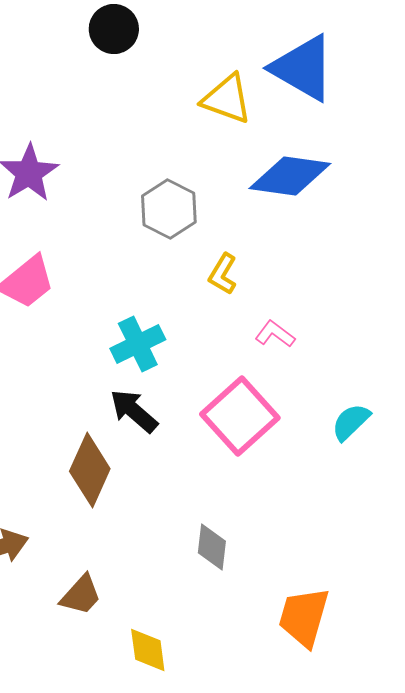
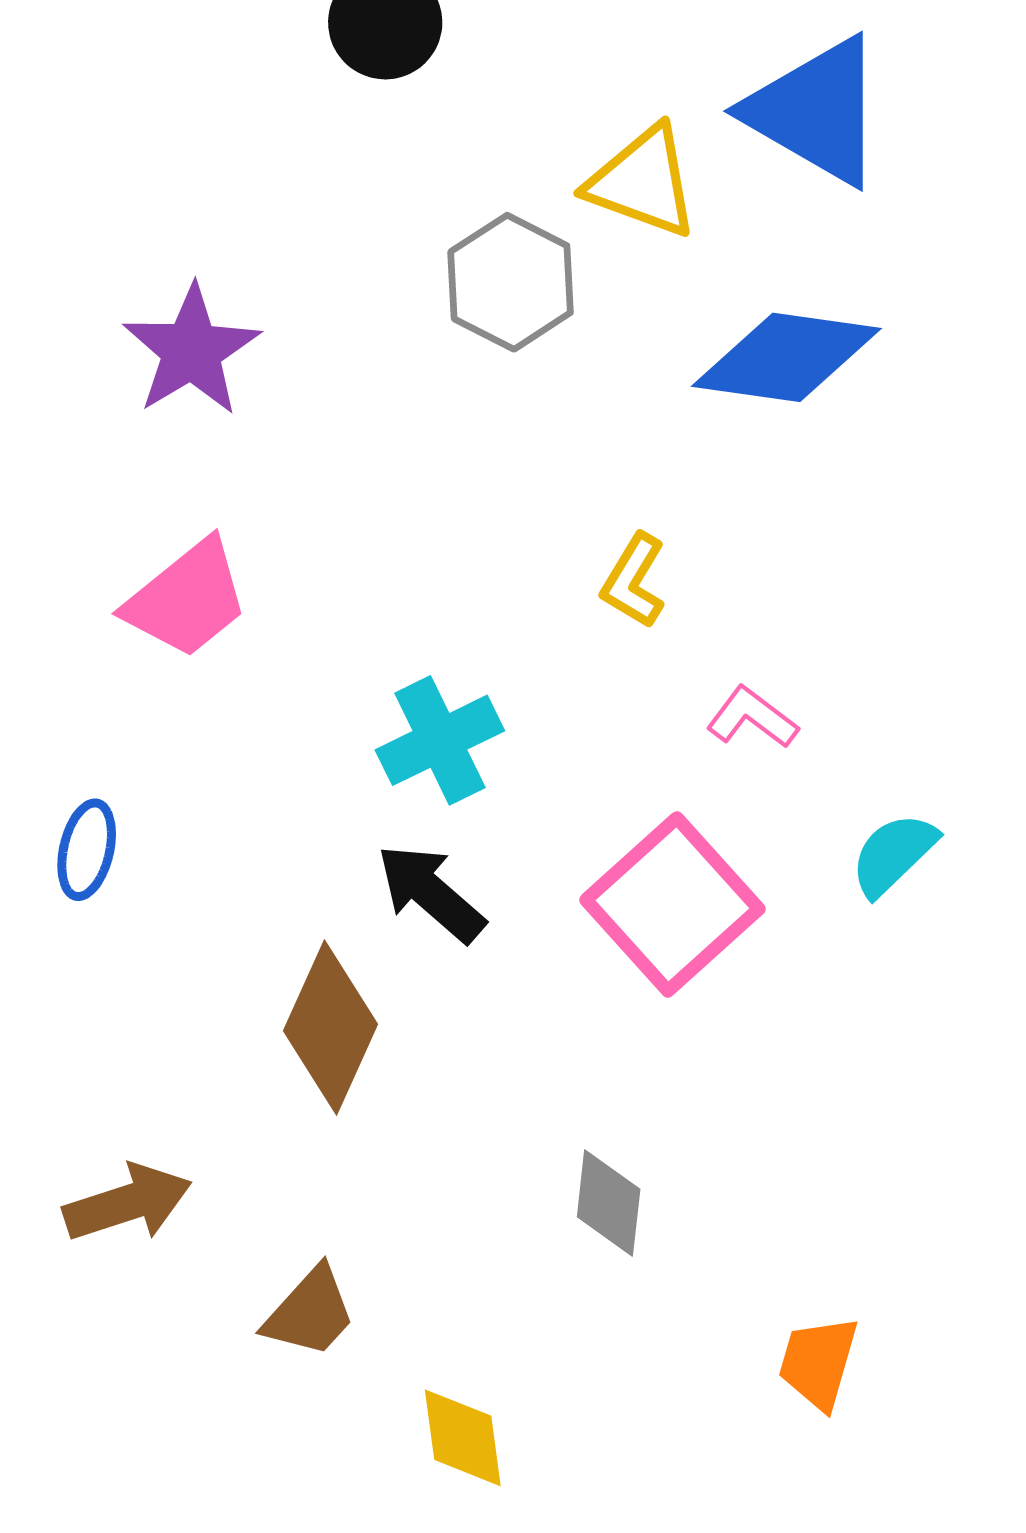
gray hexagon: (169, 209) -> (511, 282), moved
cyan semicircle: (351, 422) -> (893, 854), moved
orange trapezoid: (304, 617) -> (818, 1363), size x0.7

